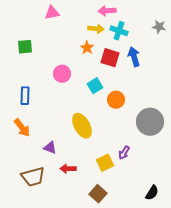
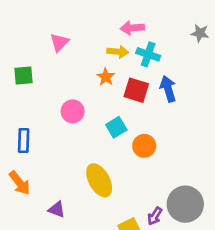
pink triangle: (52, 13) -> (59, 42), moved, turned -35
gray star: (159, 27) -> (200, 33), moved
gray circle: (150, 122) -> (185, 204), moved

